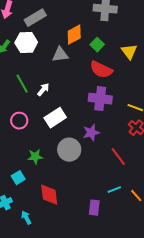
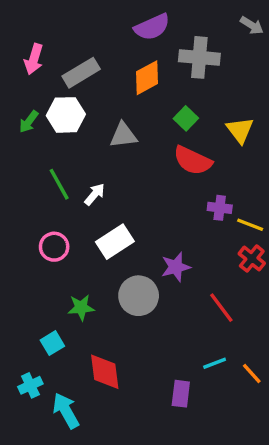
orange diamond: (74, 35) -> (147, 78), moved
purple cross: (100, 99) -> (220, 208), moved, size x0.6
cyan arrow: (26, 218) -> (66, 411), size x1.5

